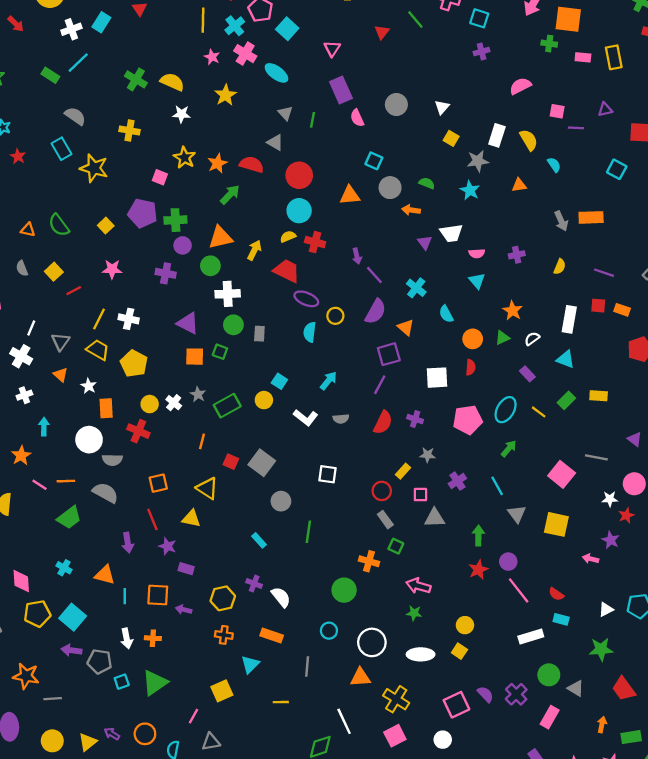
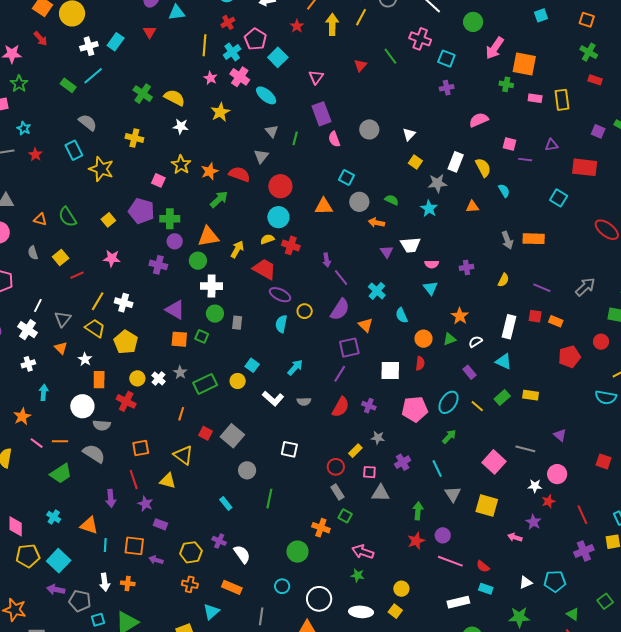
gray triangle: (275, 142) -> (261, 156), turned 35
pink line: (519, 590) -> (450, 561), turned -35

